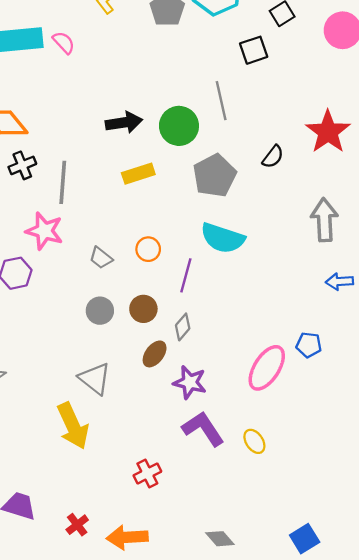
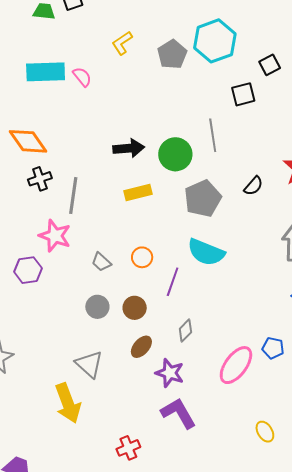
gray diamond: (183, 327) -> (185, 330), moved
yellow ellipse: (254, 441) -> (265, 432), moved

